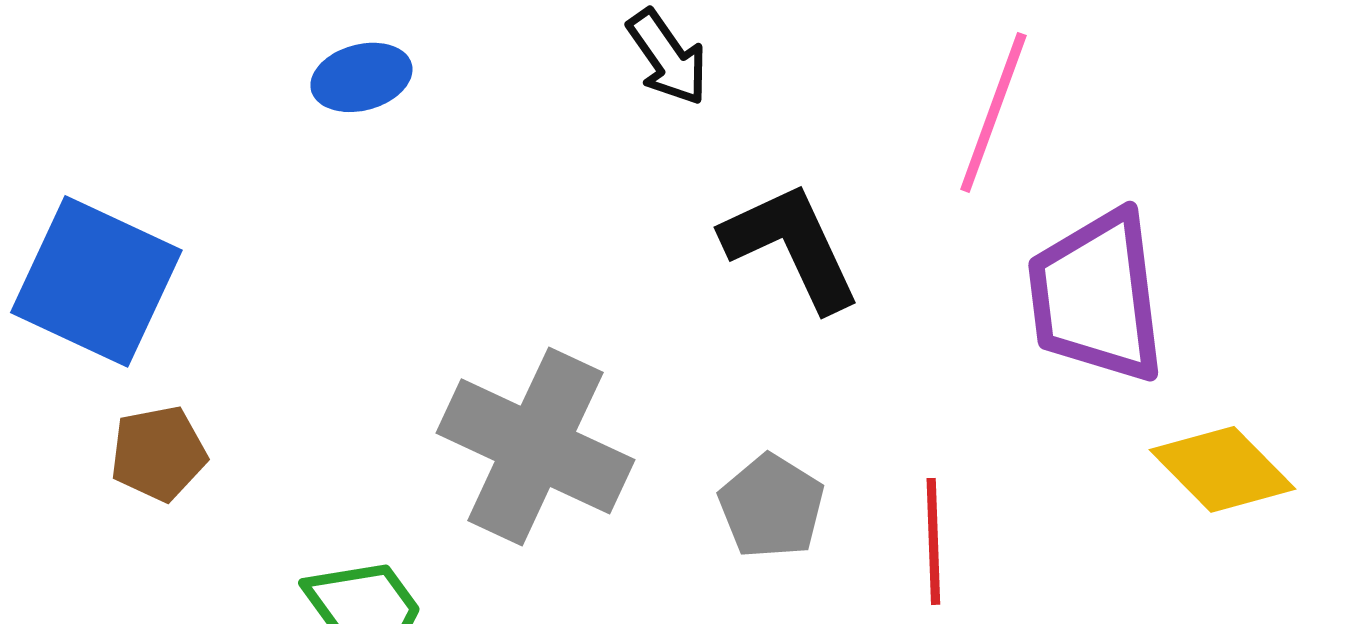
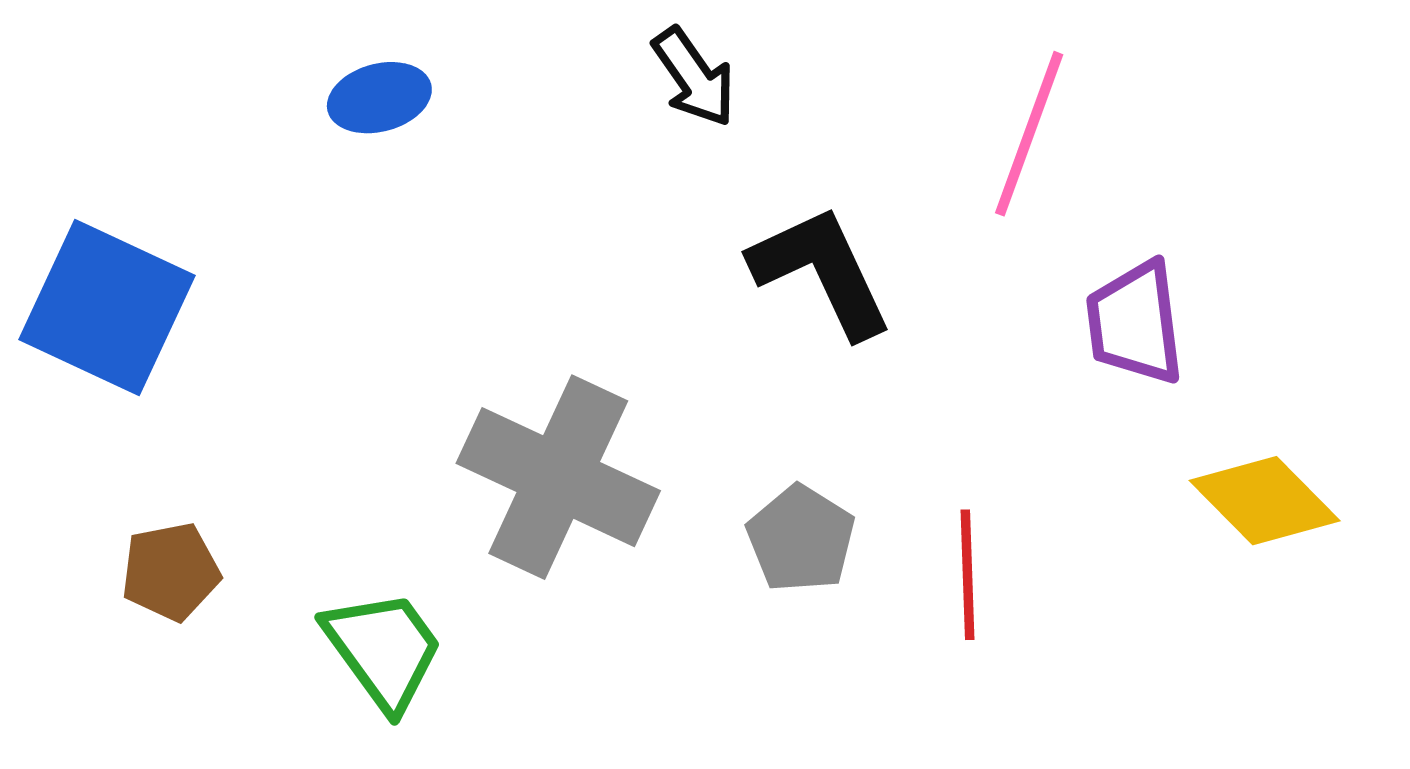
purple trapezoid: (1096, 296) -> (1135, 323), size x0.7
brown pentagon: (158, 453) -> (171, 572), moved

